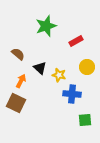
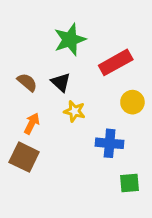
red rectangle: (76, 41) -> (116, 62), size x1.5
black triangle: (40, 68) -> (61, 82), moved
yellow star: (59, 75) -> (74, 111), moved

